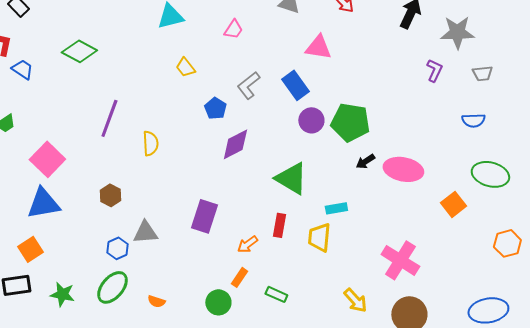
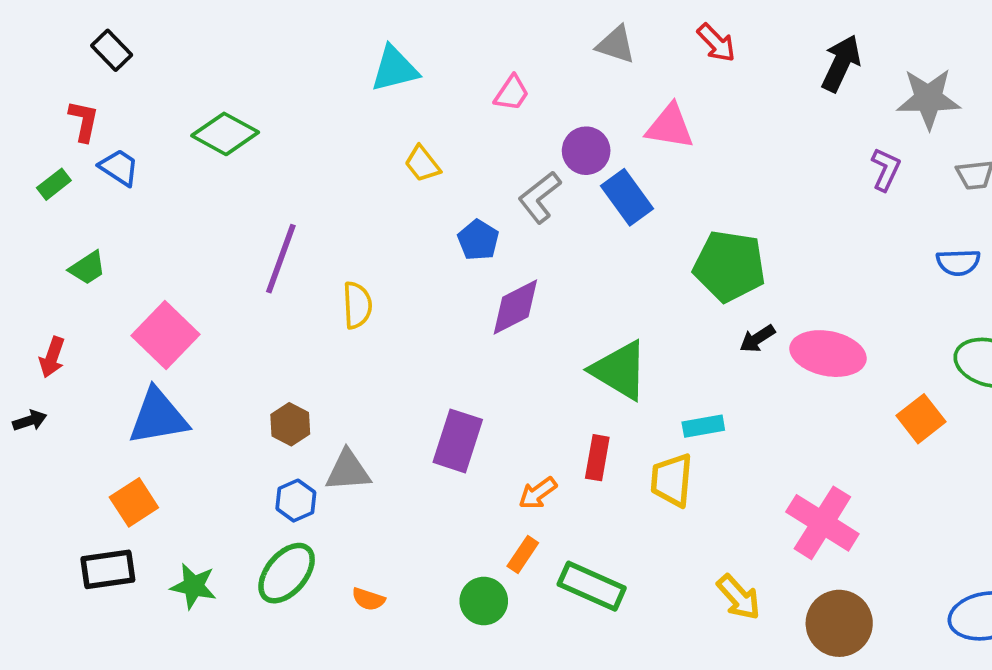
purple circle: (311, 120) -> (586, 151), moved
brown hexagon: (110, 195) -> (290, 424), moved
green rectangle: (276, 294) -> (592, 586), size x1.6

